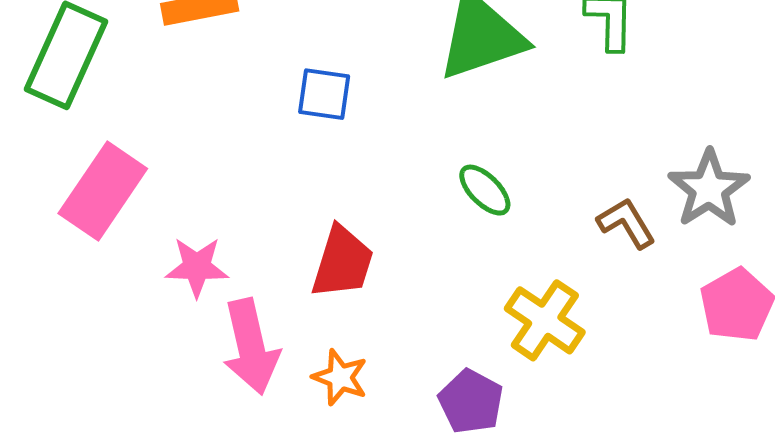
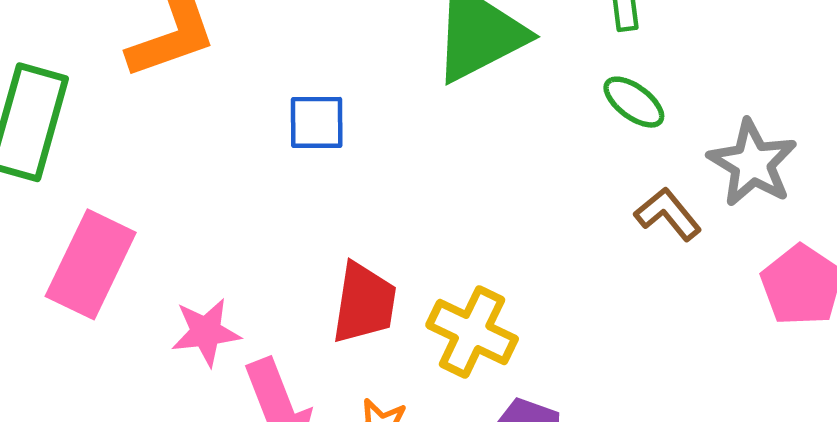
green ellipse: (485, 190) -> (634, 102), moved
yellow cross: (545, 320) -> (472, 332), moved

